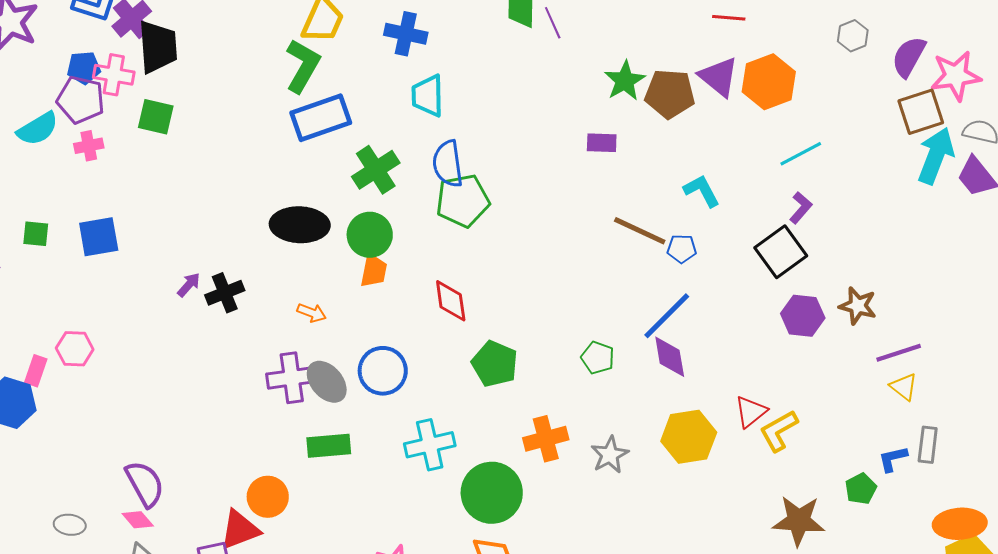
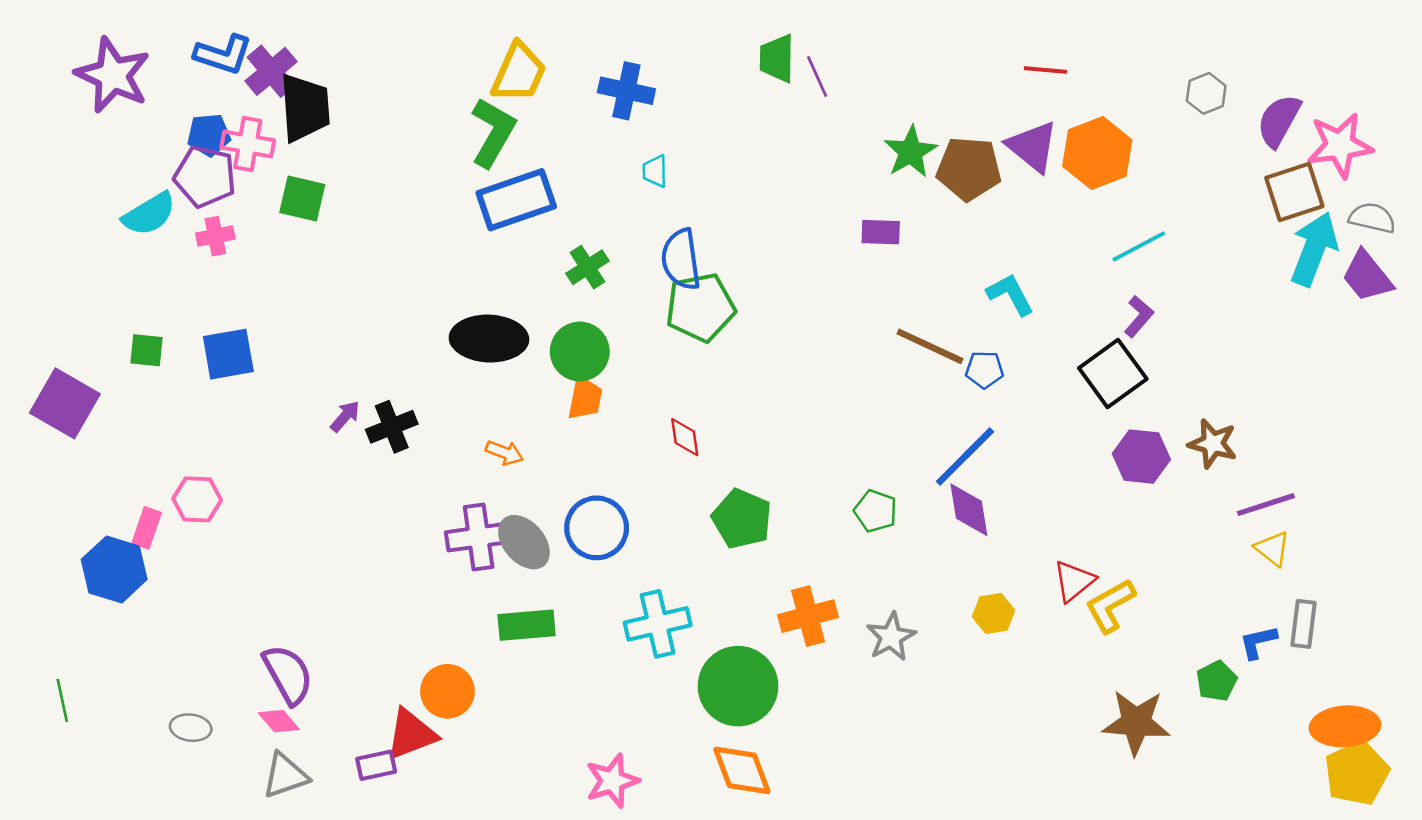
cyan trapezoid: (428, 96) -> (655, 171), size x0.6
green cross: (376, 170) -> (588, 267), size x0.7
red diamond: (451, 301) -> (685, 437), size x0.7
yellow hexagon: (689, 437) -> (993, 613), size x0.6

